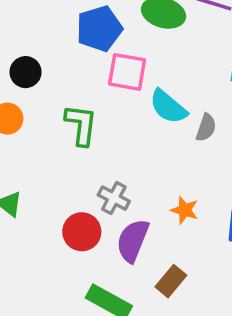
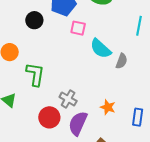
black circle: (26, 72) -> (34, 20), moved
pink square: (127, 72) -> (78, 28), size x0.7
green L-shape: (81, 125) -> (35, 74), moved

